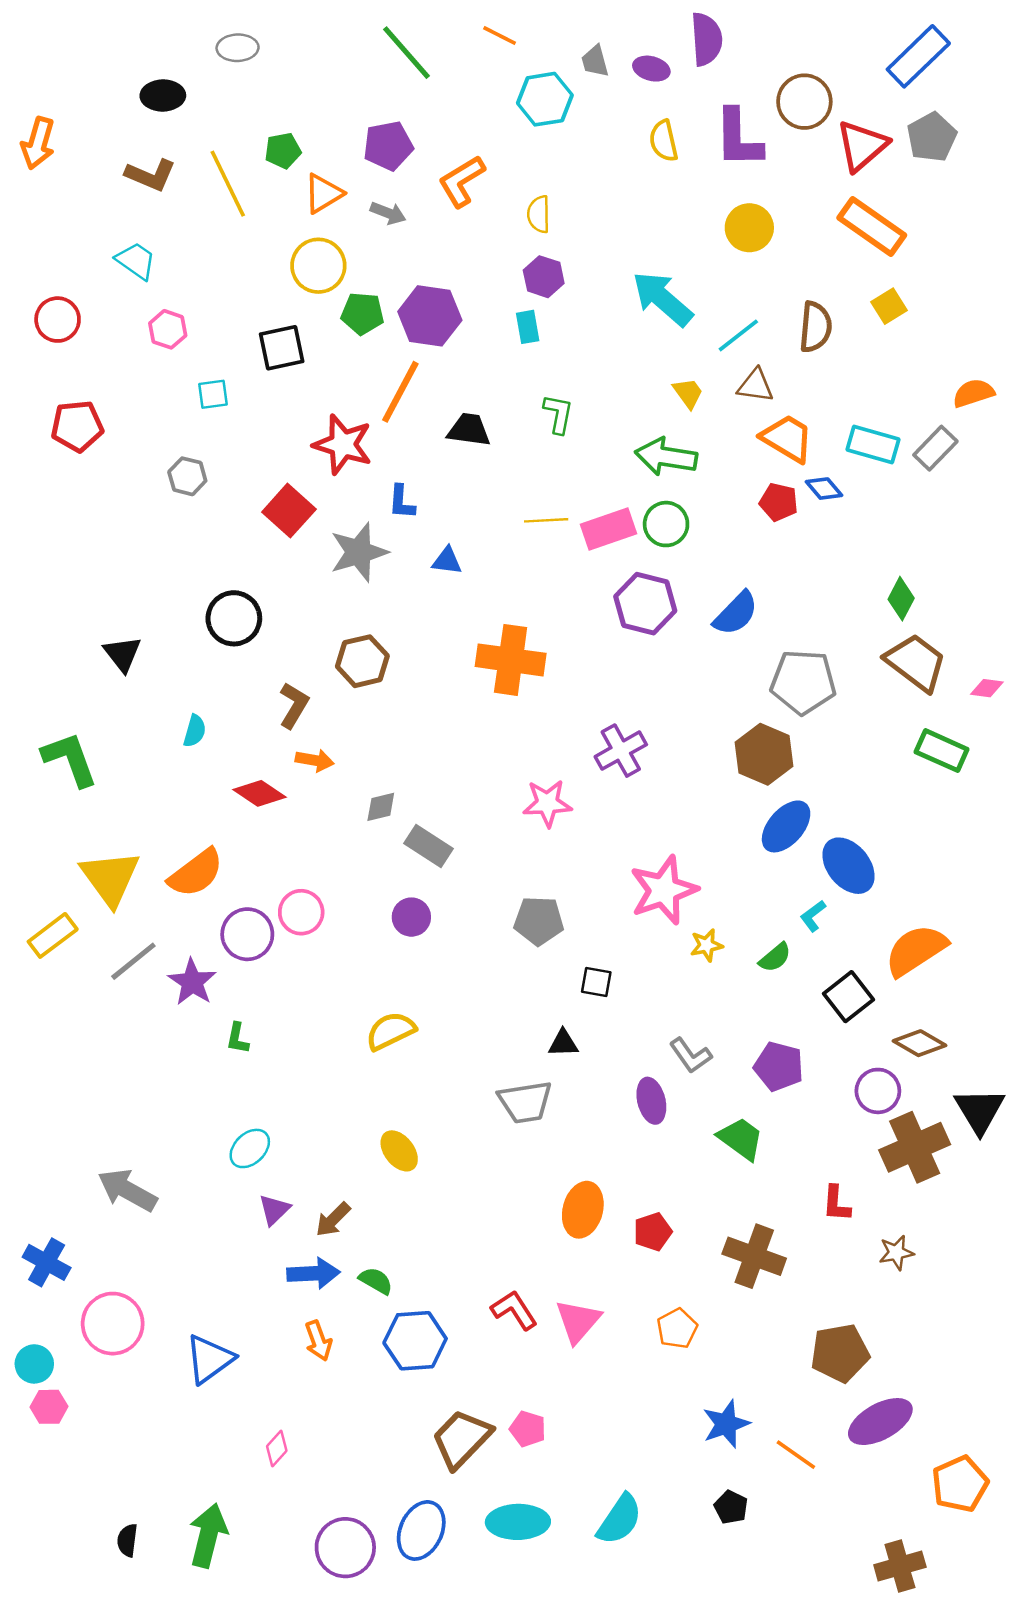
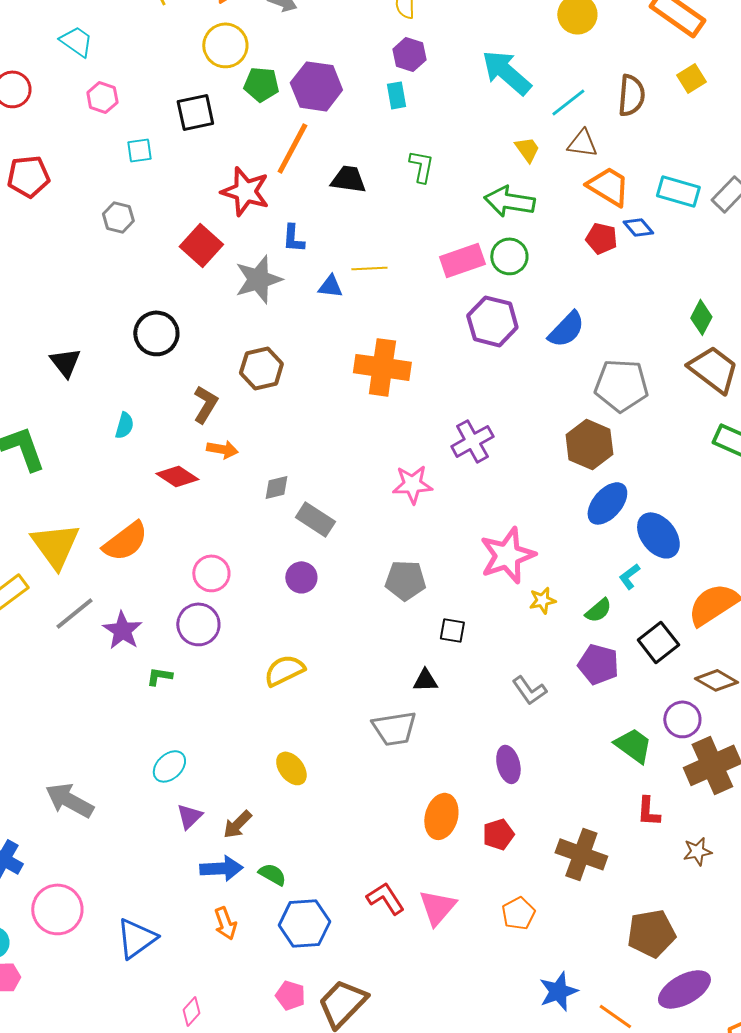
yellow line: (546, 520) -> (369, 268), moved
purple circle: (247, 934) -> (198, 624), moved
green L-shape: (238, 1038) -> (159, 676), turned 88
purple pentagon: (779, 1066) -> (598, 664), moved
purple ellipse: (651, 1101) -> (508, 764), moved
green trapezoid: (741, 1139) -> (633, 745), moved
pink pentagon: (528, 1429) -> (290, 995), moved

